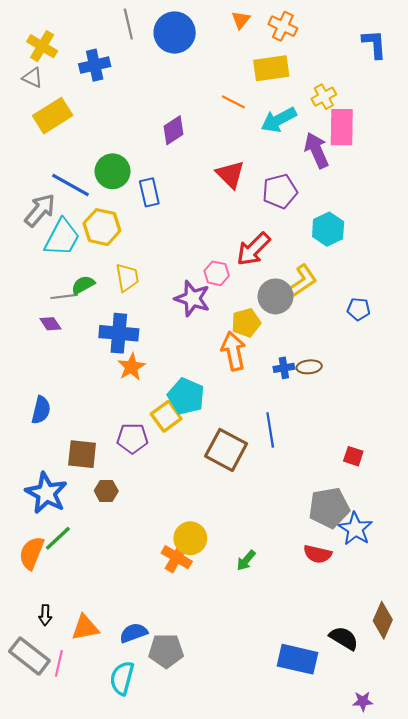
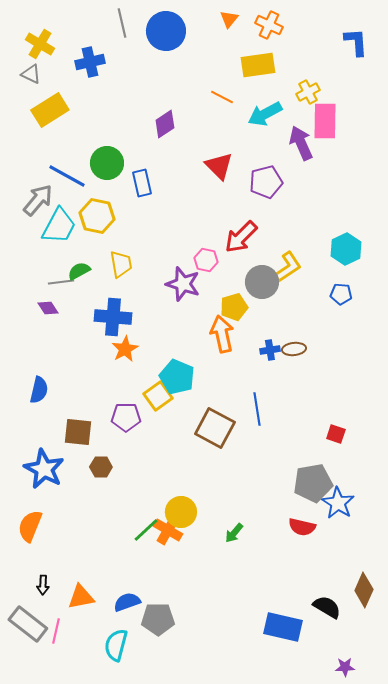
cyan hexagon: (328, 229) -> (346, 249), moved
green line: (58, 538) -> (146, 530), moved

